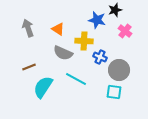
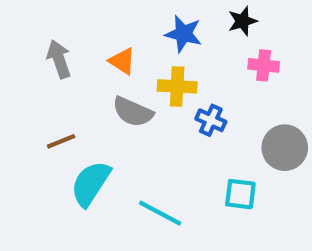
blue star: (97, 20) -> (183, 34), moved
pink cross: (125, 31) -> (264, 65), turned -32
gray circle: (119, 70) -> (285, 148), moved
cyan line: (76, 79) -> (160, 213), moved

